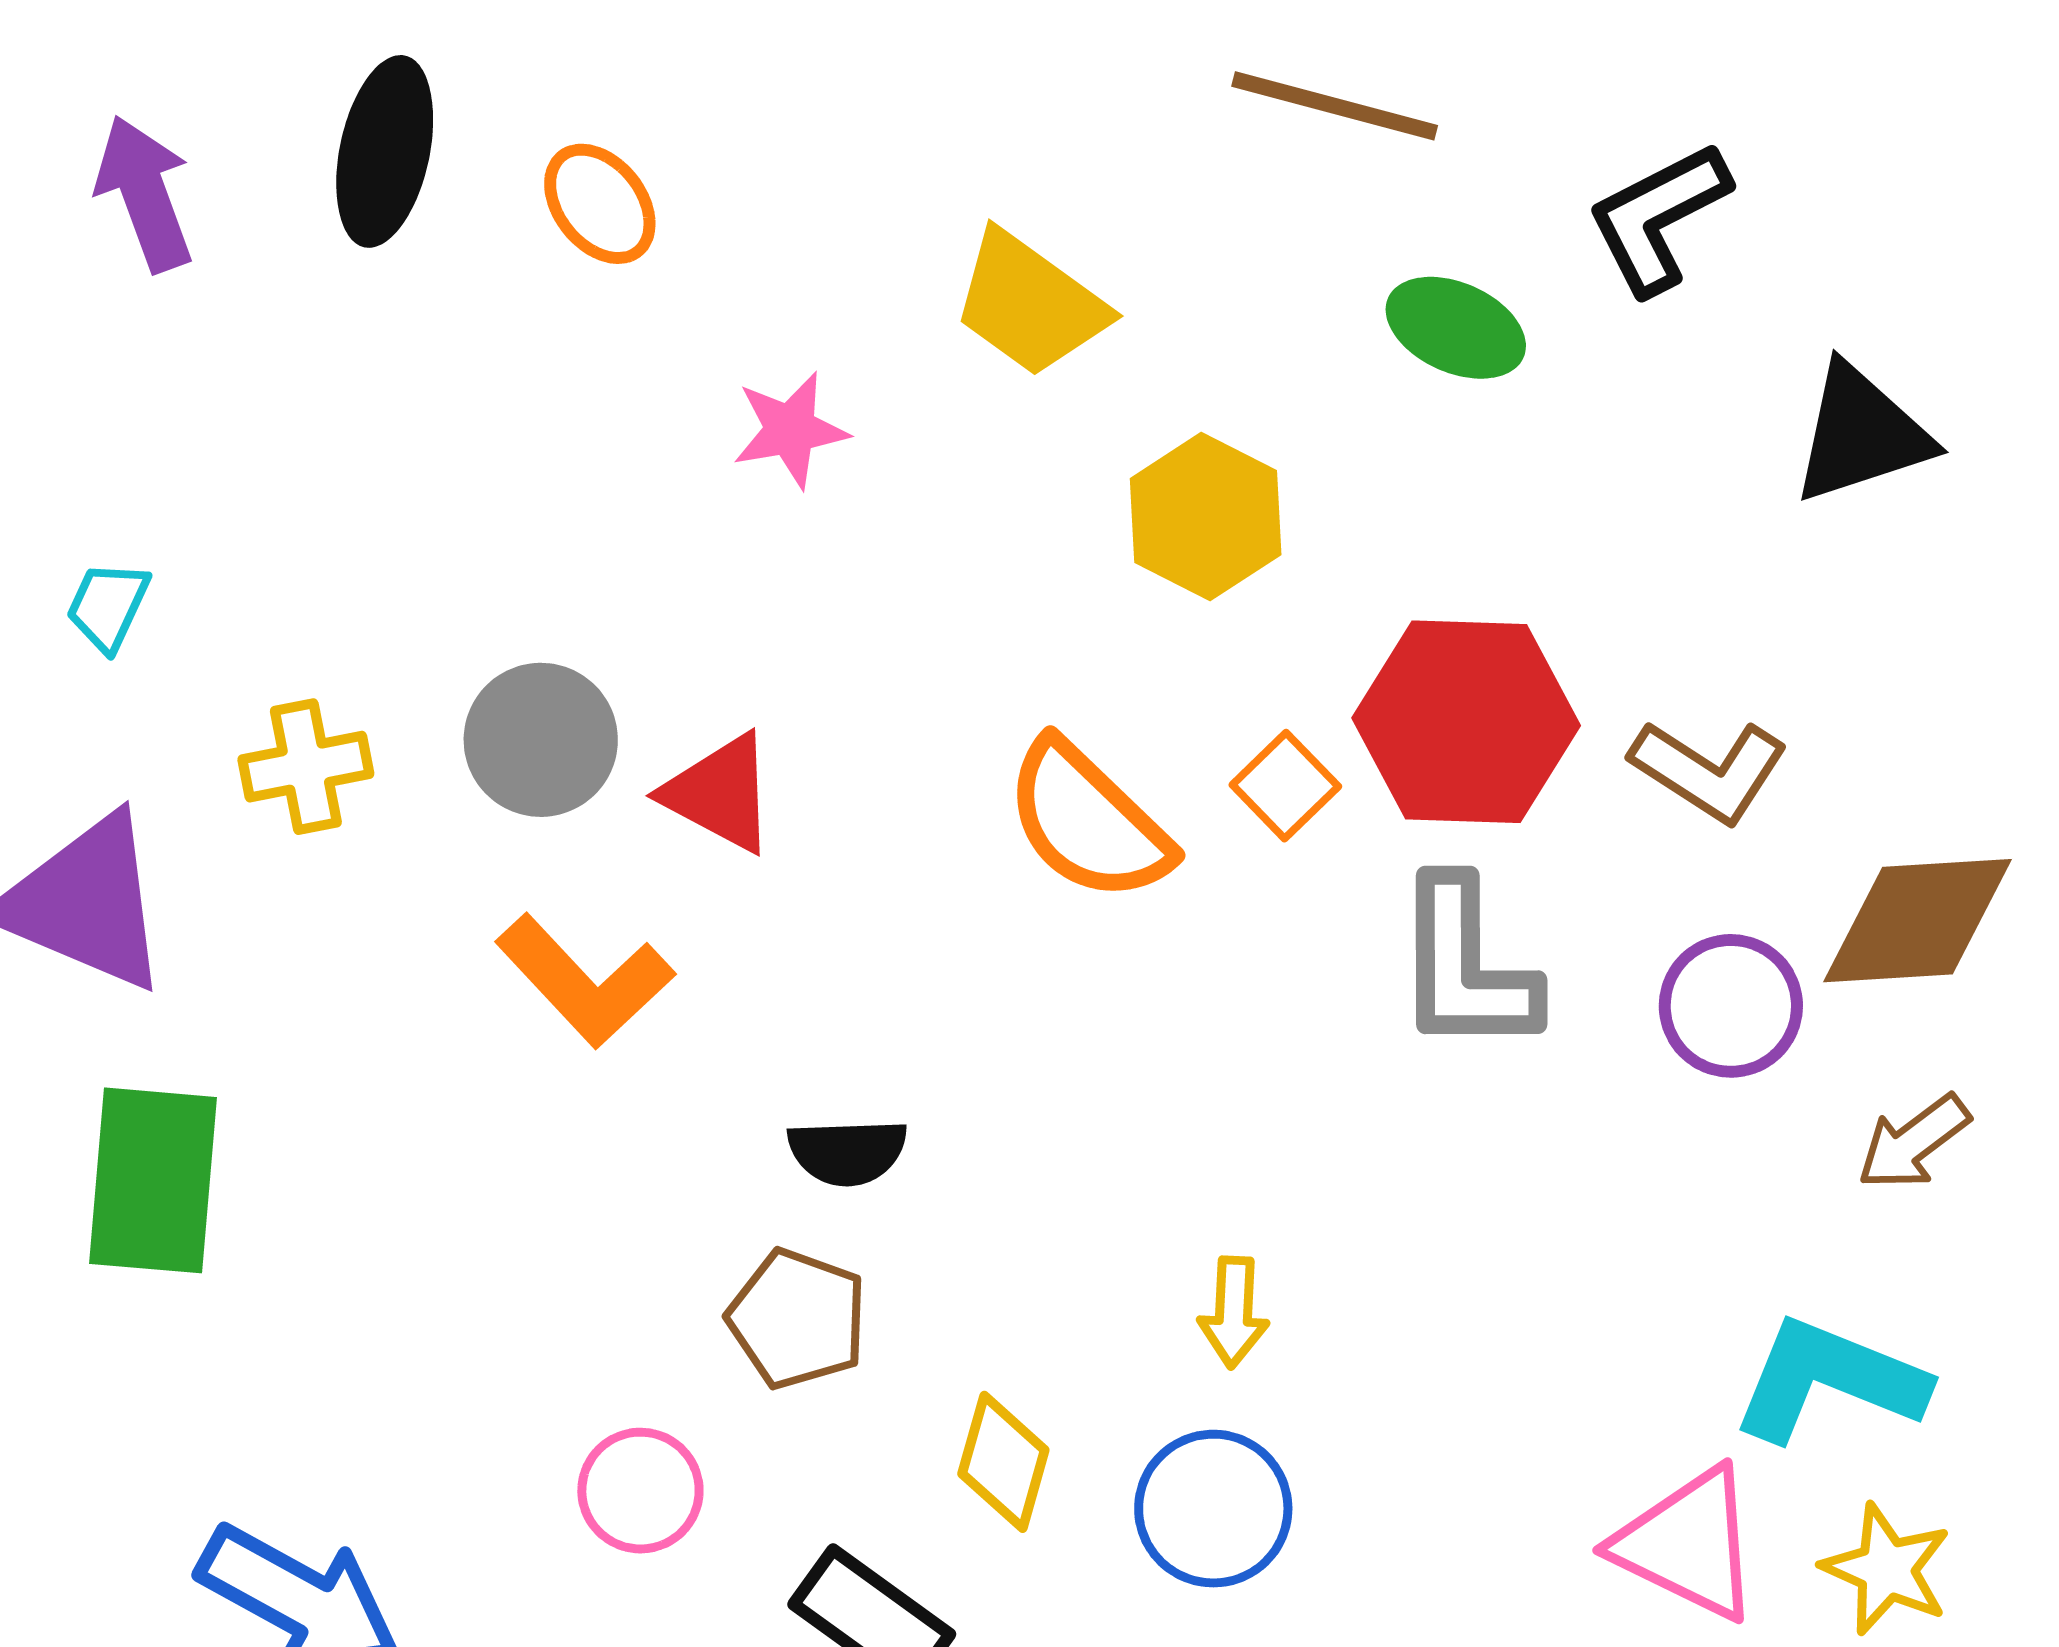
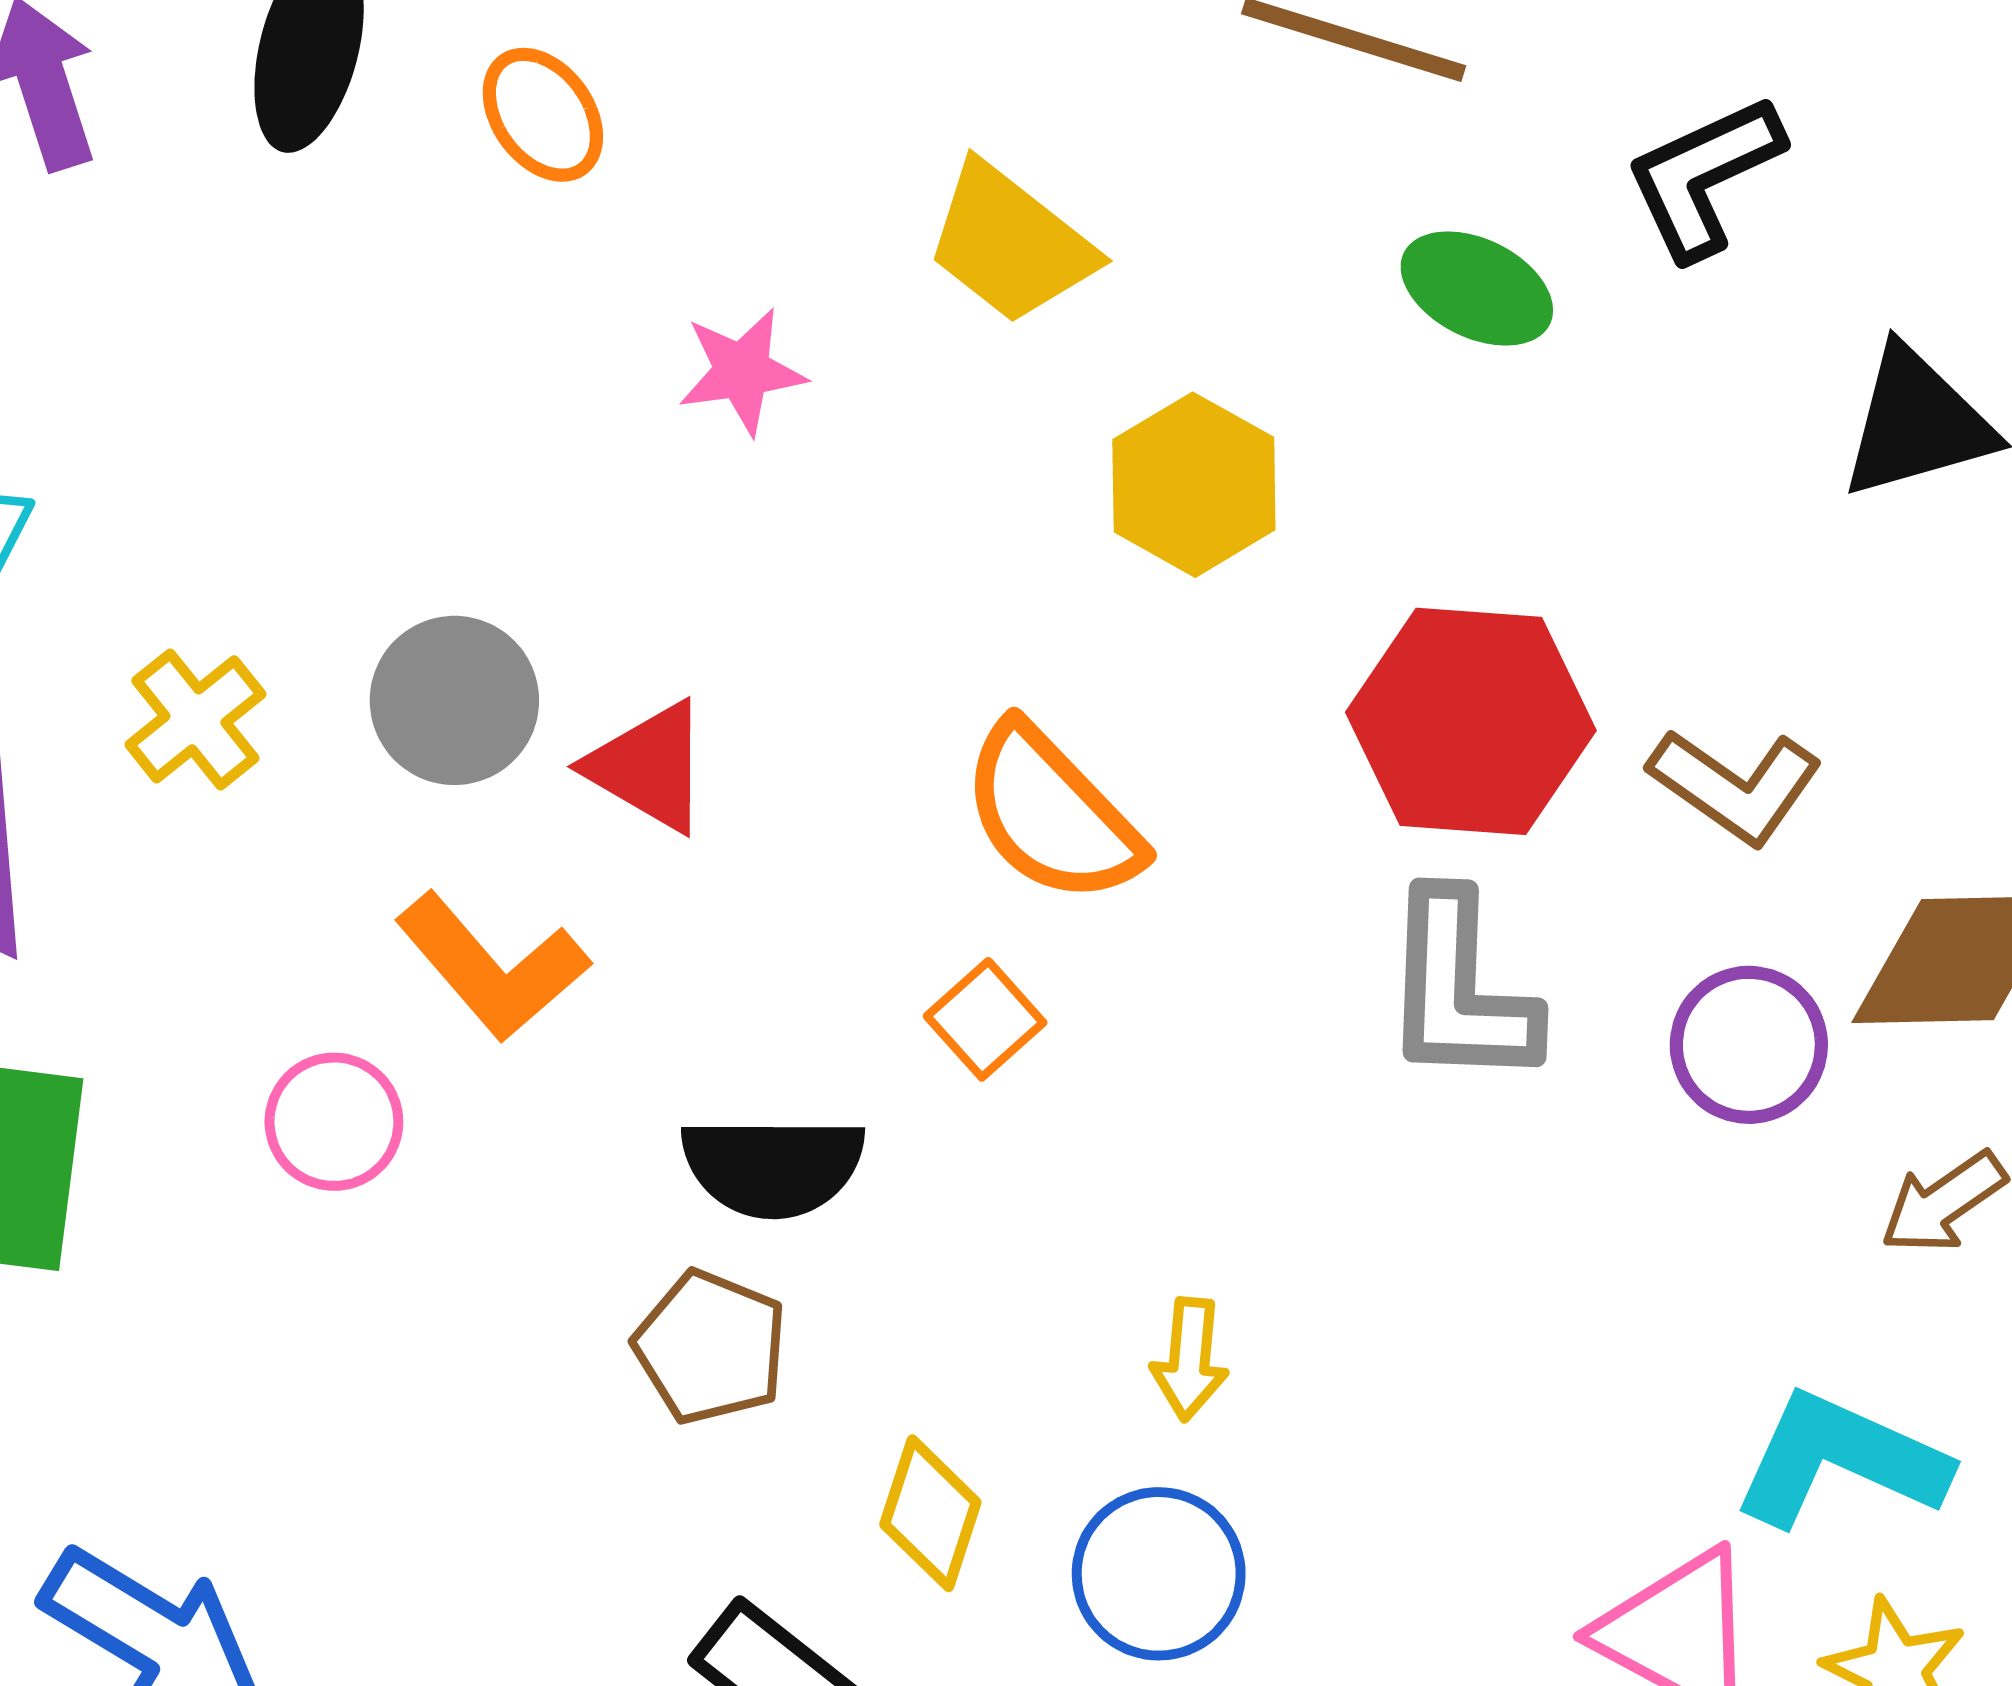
yellow cross: (306, 767) -> (195, 719), turned -30
orange square: (1285, 786) -> (985, 1019), moved
black semicircle: (847, 1152) -> (773, 1166), size x1.4
pink circle: (640, 1491) -> (334, 1122), moved

